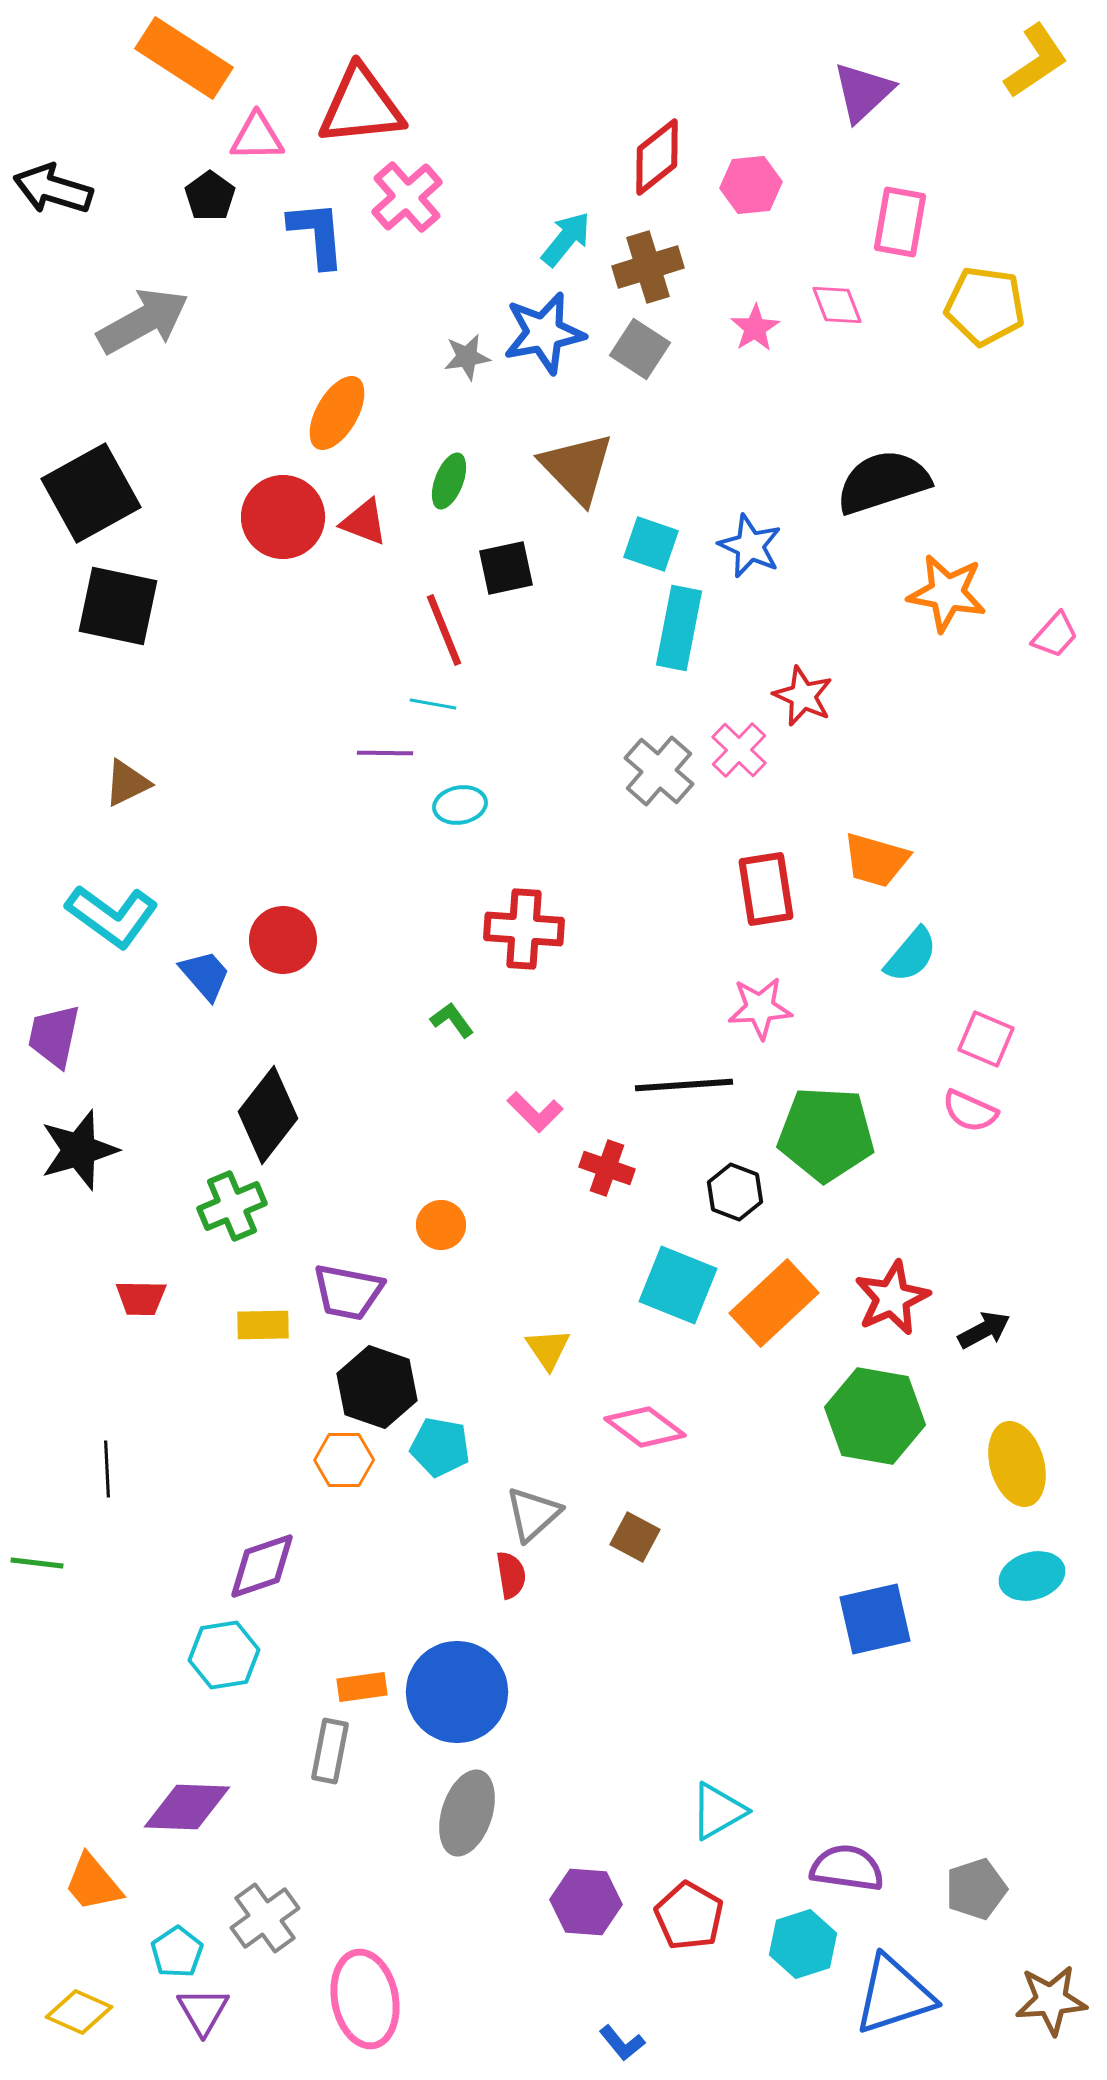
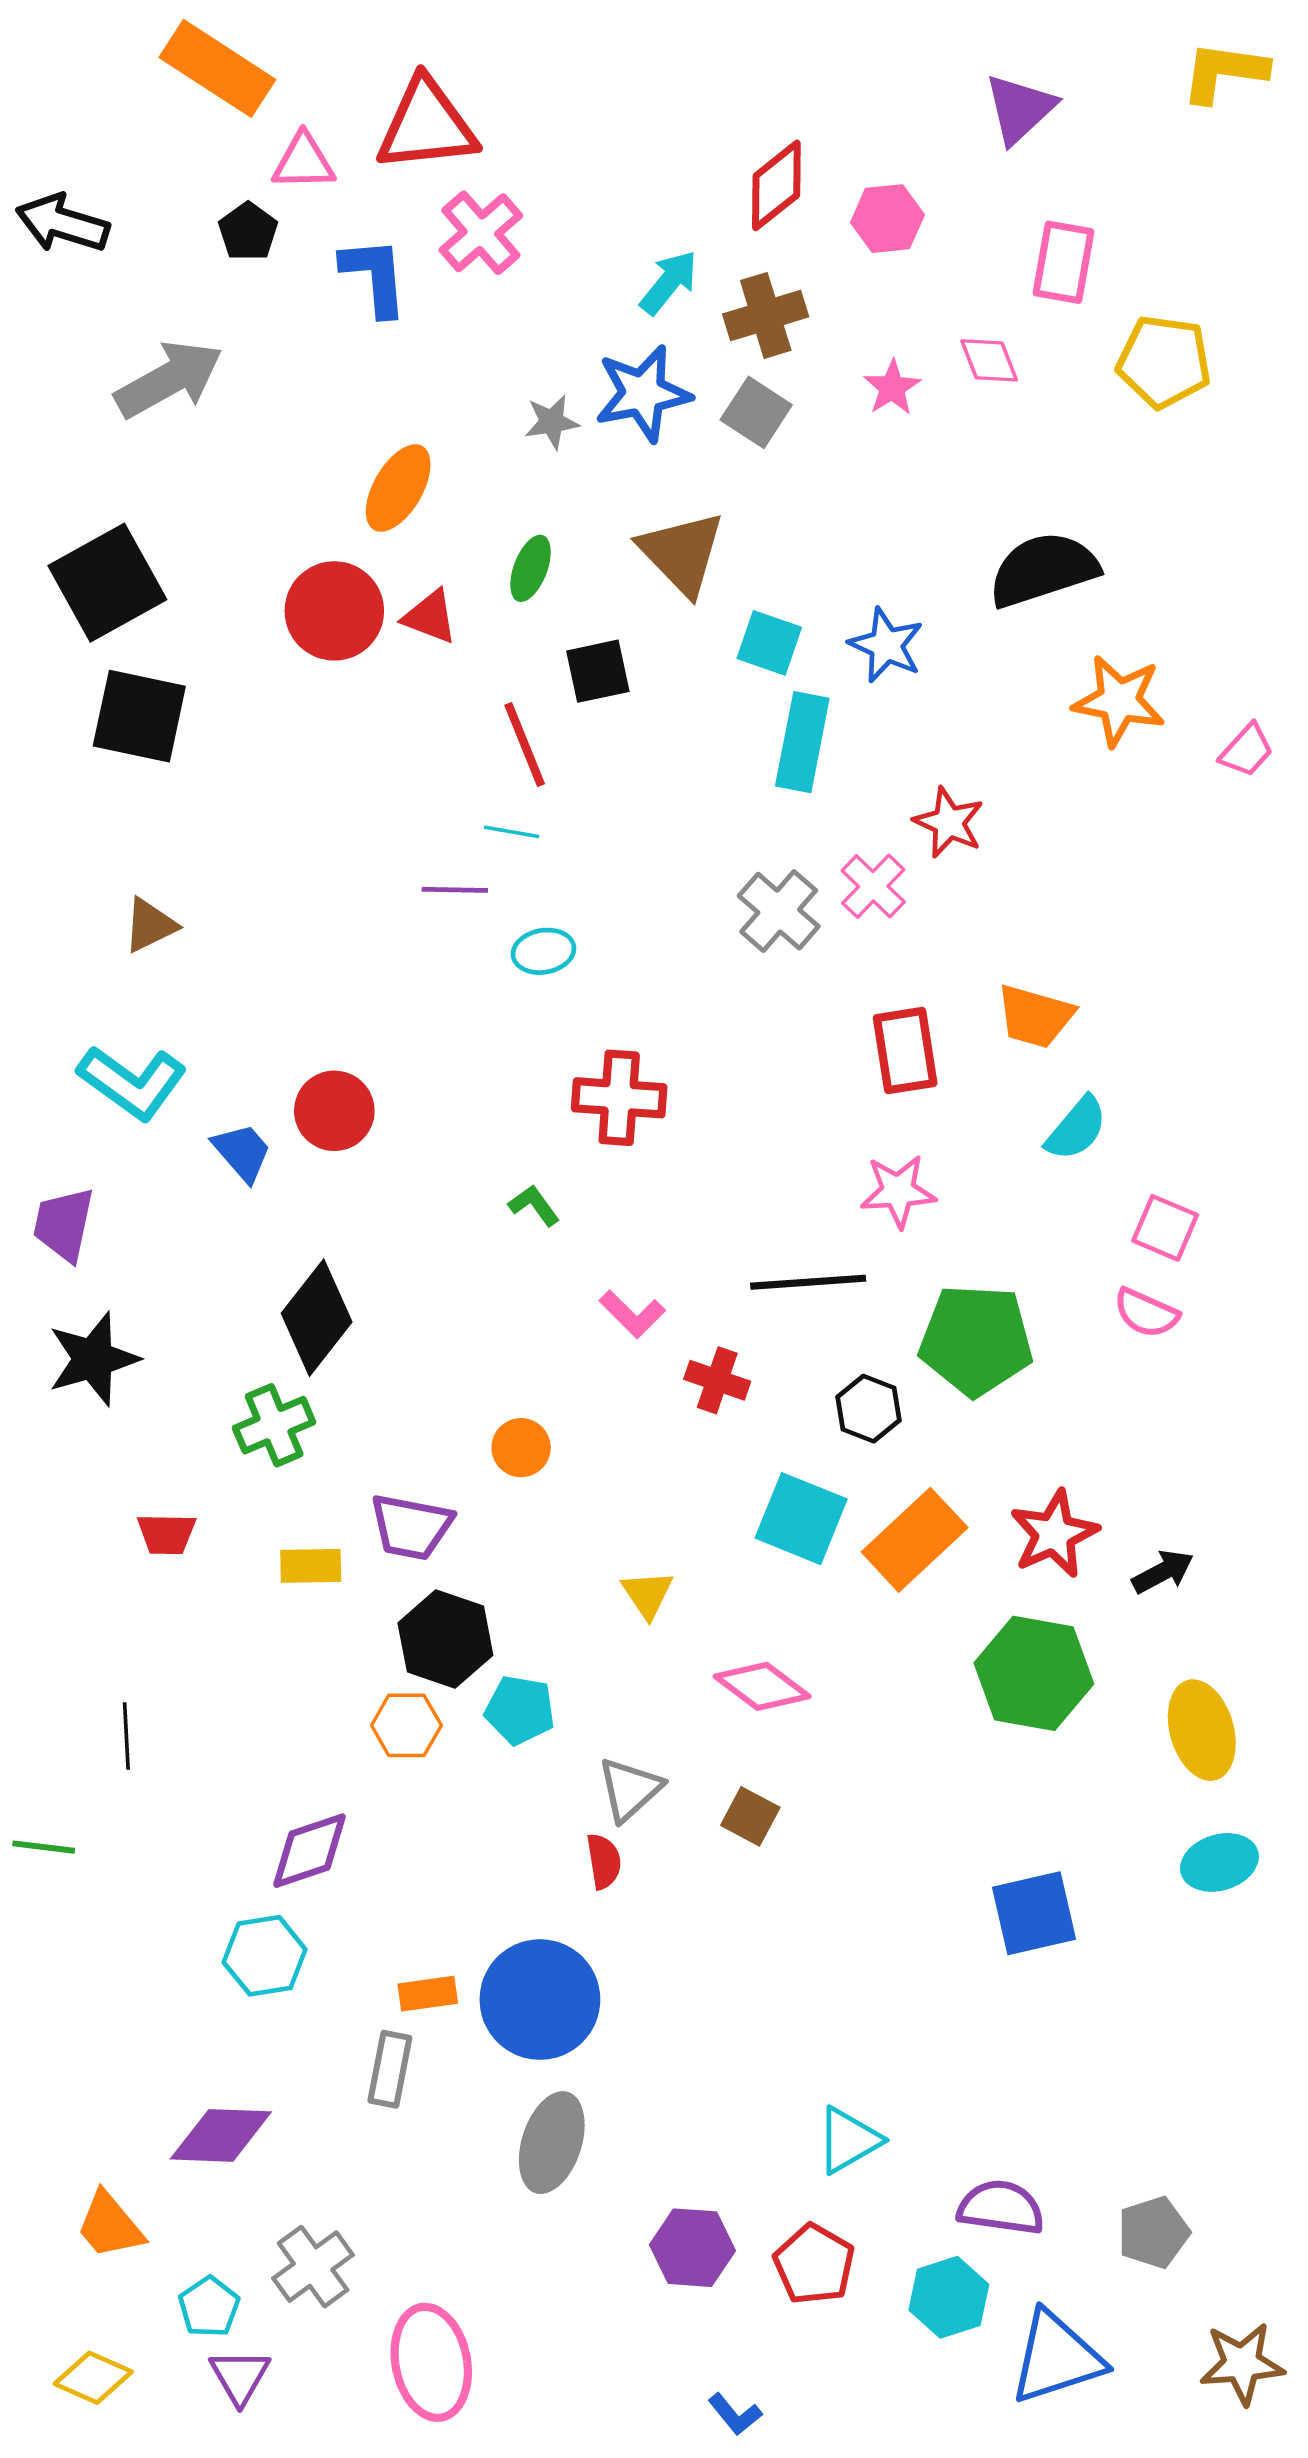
yellow L-shape: (1036, 61) -> (1224, 72), turned -138

